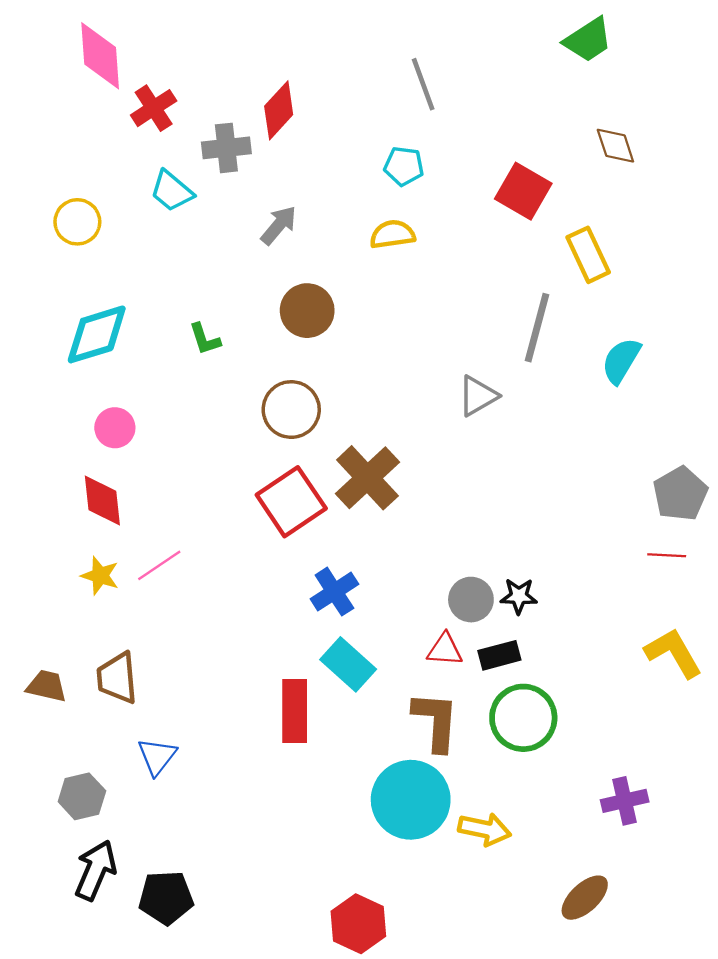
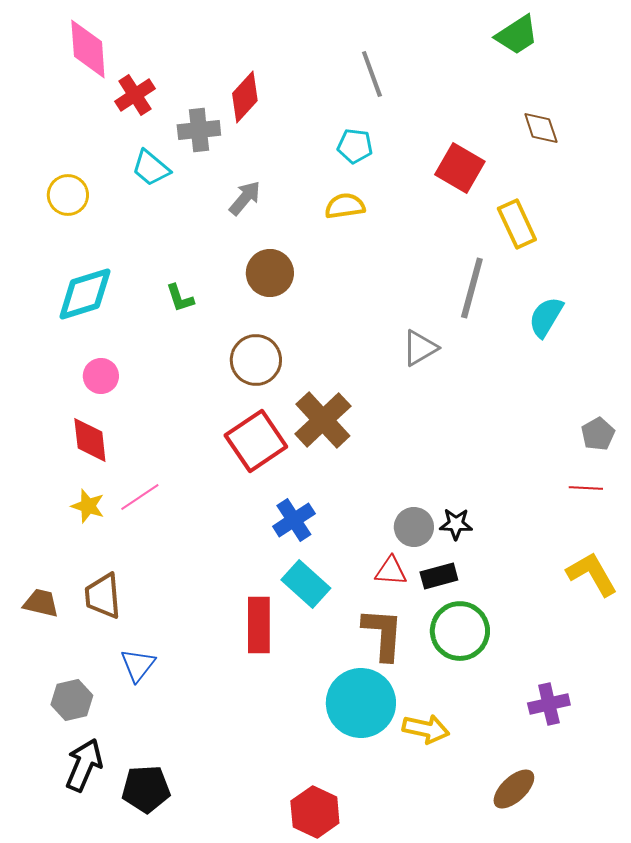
gray pentagon: (680, 494) -> (598, 434), size x0.7

